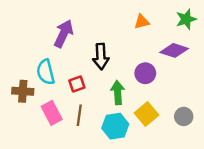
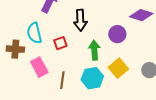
brown line: (79, 115) -> (62, 80), moved

